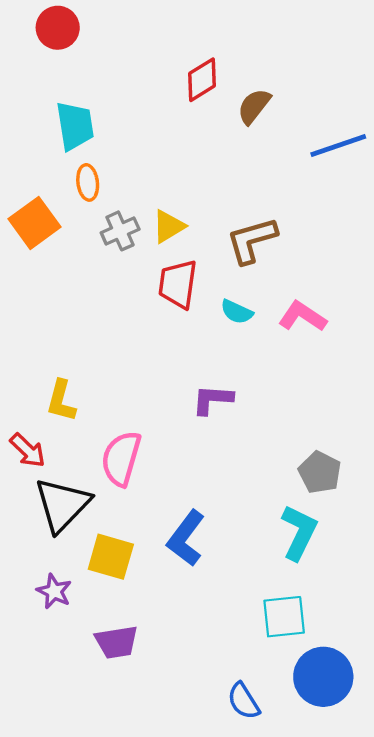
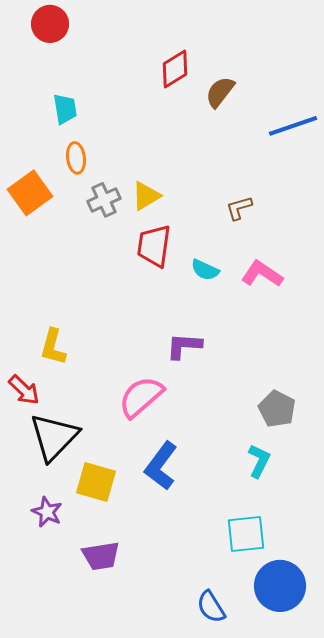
cyan trapezoid: (75, 126) -> (65, 109), size x0.7
brown L-shape: (252, 240) -> (239, 208), moved, size x0.6
pink semicircle: (121, 458) -> (141, 397), moved, turned 33
cyan L-shape: (299, 532) -> (259, 461), size x0.7

